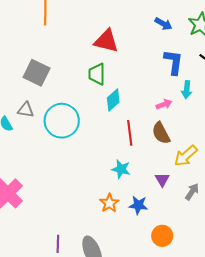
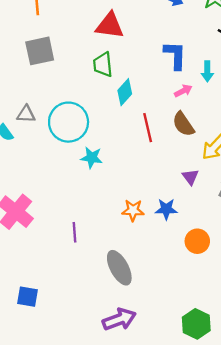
blue L-shape: (173, 62) -> (175, 55), moved
gray square: (37, 73) -> (40, 51), moved, turned -32
cyan star: (121, 169) -> (92, 158), moved
orange star: (109, 203) -> (133, 210), turned -30
purple line: (58, 244) -> (74, 232), moved

